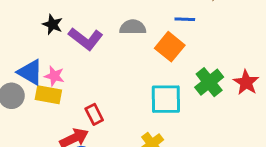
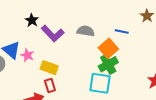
green cross: (209, 82) -> (108, 64), moved
yellow rectangle: (48, 95) -> (49, 68), moved

